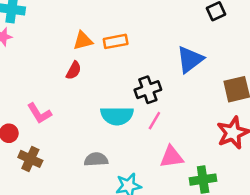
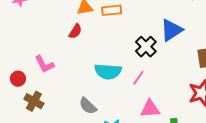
black cross: (148, 90) -> (146, 47), moved, turned -30
gray semicircle: (96, 159) -> (88, 106), turned -138

